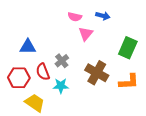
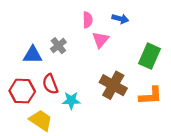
pink semicircle: (75, 17) -> (88, 20), turned -104
gray cross: (62, 61) -> (58, 46), moved

